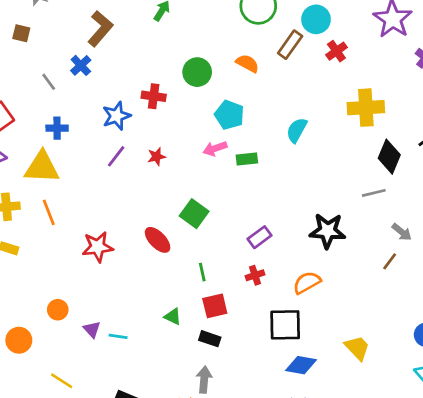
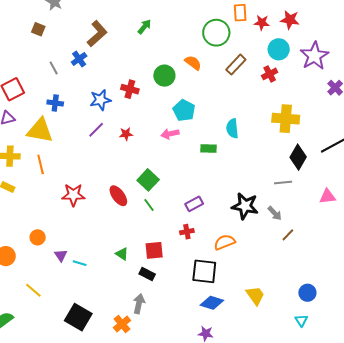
cyan circle: (316, 19) -> (279, 49), moved
orange semicircle: (247, 63) -> (193, 63), moved
cyan semicircle: (297, 130) -> (232, 128), turned -42
green rectangle: (247, 159) -> (208, 148), moved
gray arrow: (402, 232) -> (275, 213), moved
green line: (202, 272) -> (149, 205), moved, turned -32

